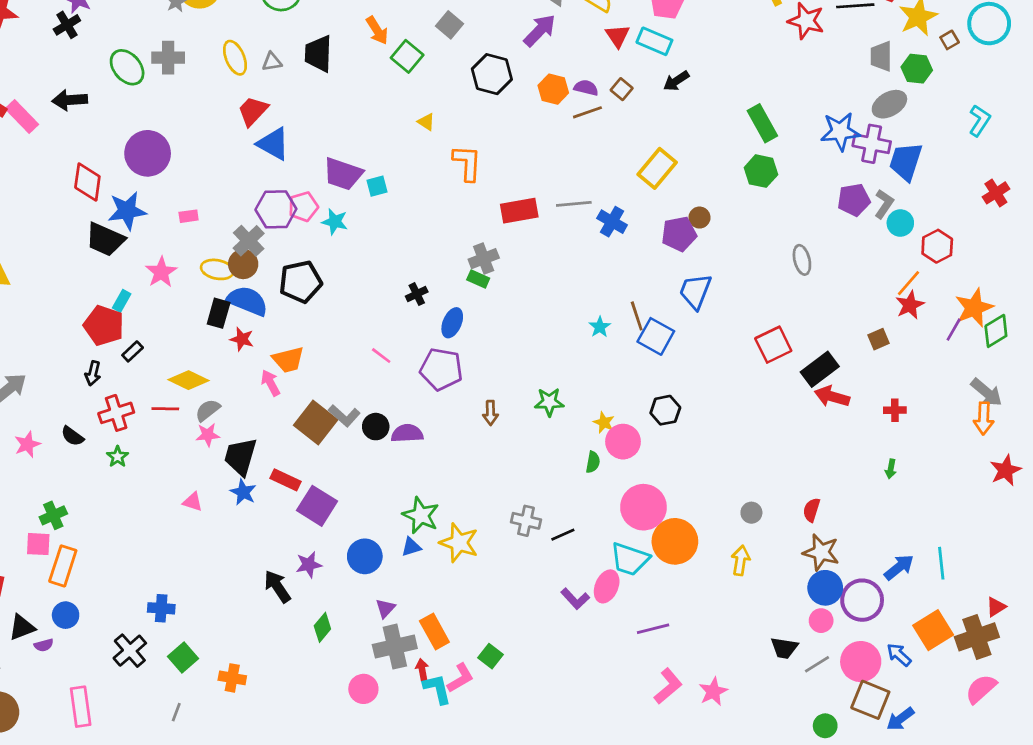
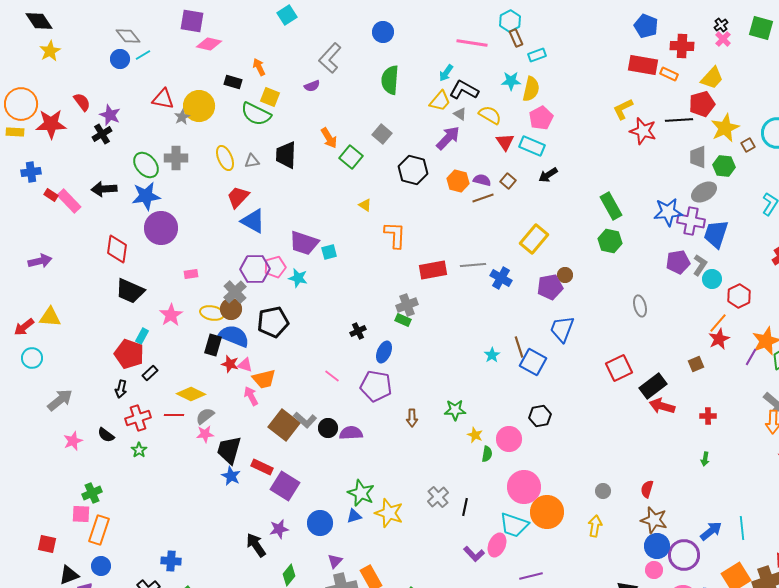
blue star: (127, 211) -> (146, 196), moved
yellow star: (604, 422) -> (475, 435), moved
pink triangle: (193, 502) -> (245, 365), moved
gray cross: (526, 521) -> (438, 497), turned 35
black line: (563, 535) -> (465, 507), turned -54

